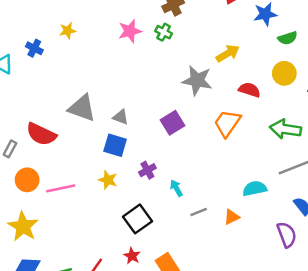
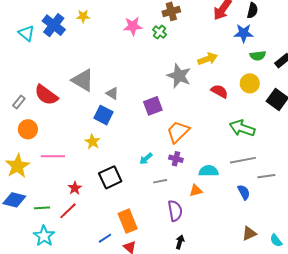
blue cross: (34, 48) -> (54, 25), size x1.6
orange trapezoid: (227, 123) -> (178, 132), moved
purple cross: (147, 170) -> (176, 159), moved, turned 32
pink line: (61, 188) -> (53, 156), moved
cyan arrow: (176, 188) -> (146, 159), turned -112
orange triangle: (232, 217) -> (196, 190), moved
purple semicircle: (287, 235) -> (175, 211), moved
red star: (132, 256) -> (75, 188), moved

